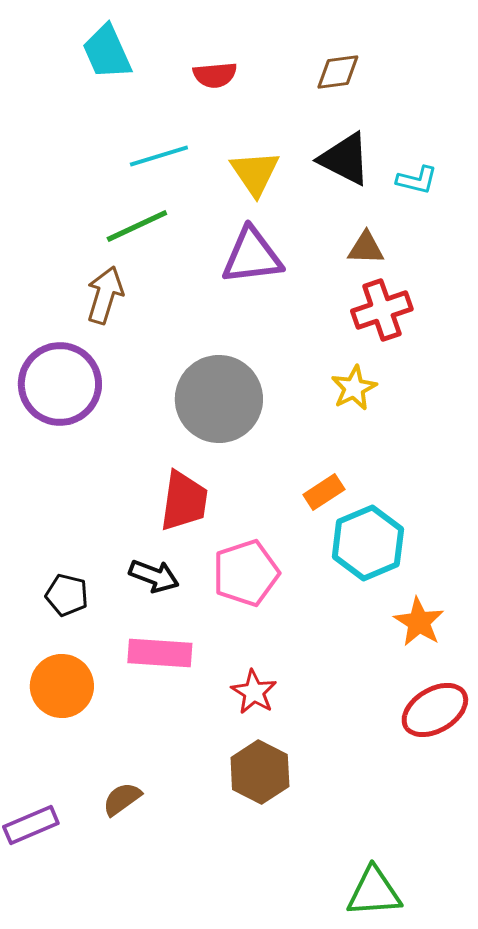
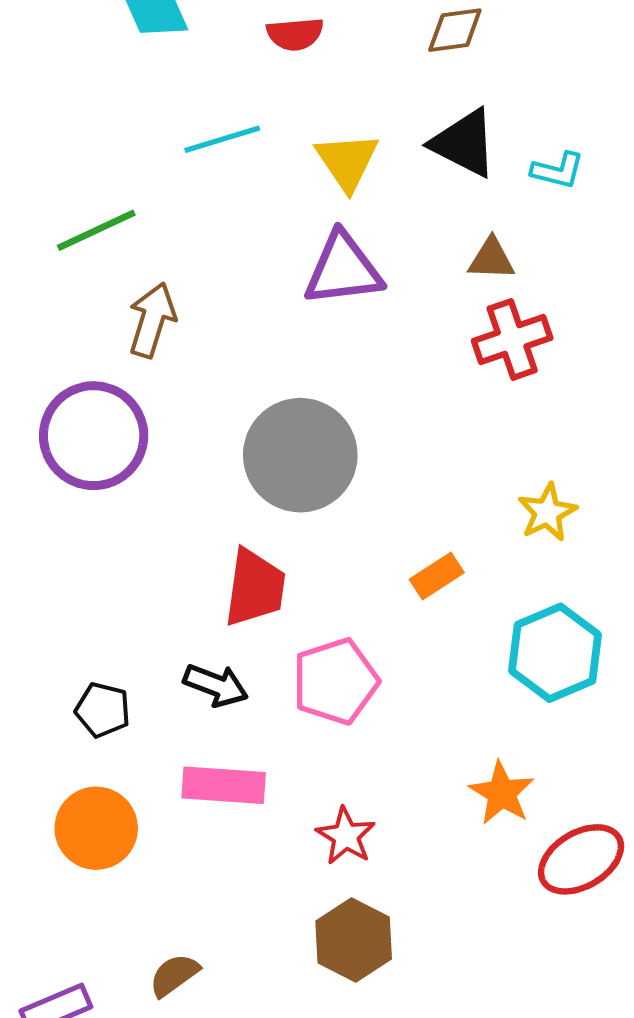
green line: (137, 226) -> (96, 230), moved
yellow star: (354, 388) -> (547, 512), moved
cyan hexagon: (368, 543) -> (555, 653), moved
orange star: (419, 622) -> (502, 793), moved

